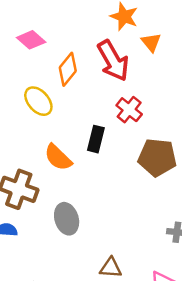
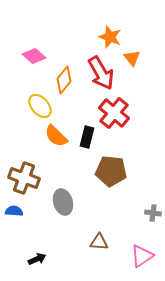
red cross: (129, 110) -> (114, 113), size x1.4
orange semicircle: (58, 157) -> (56, 136), moved
brown pentagon: (157, 157) -> (111, 171), moved

